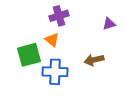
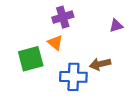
blue cross: (55, 72) -> (73, 77), moved

